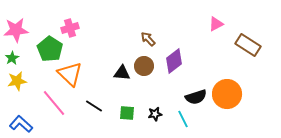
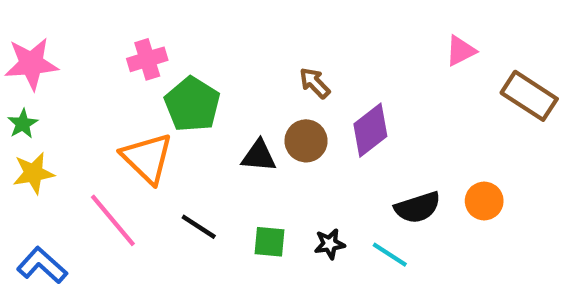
green pentagon: (50, 49) -> (192, 104), moved
orange circle: (227, 94) -> (484, 201), size x0.6
cyan line: (183, 119) -> (390, 255), turned -30

